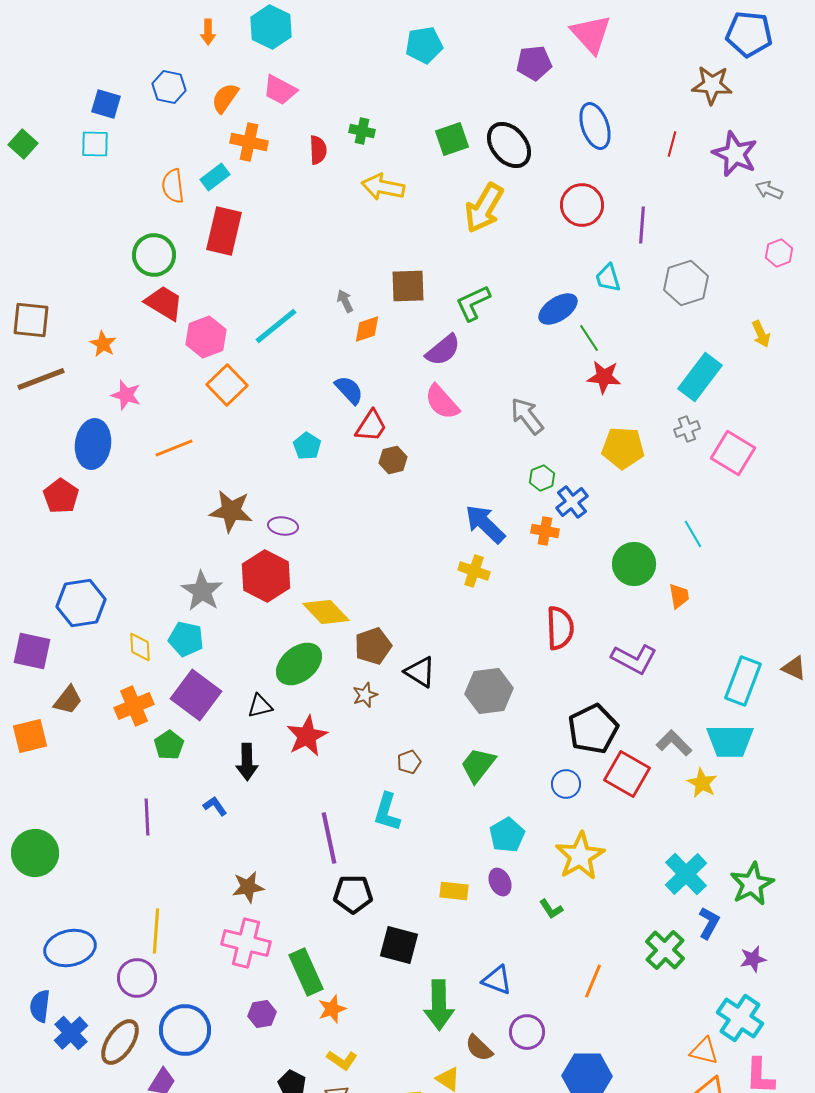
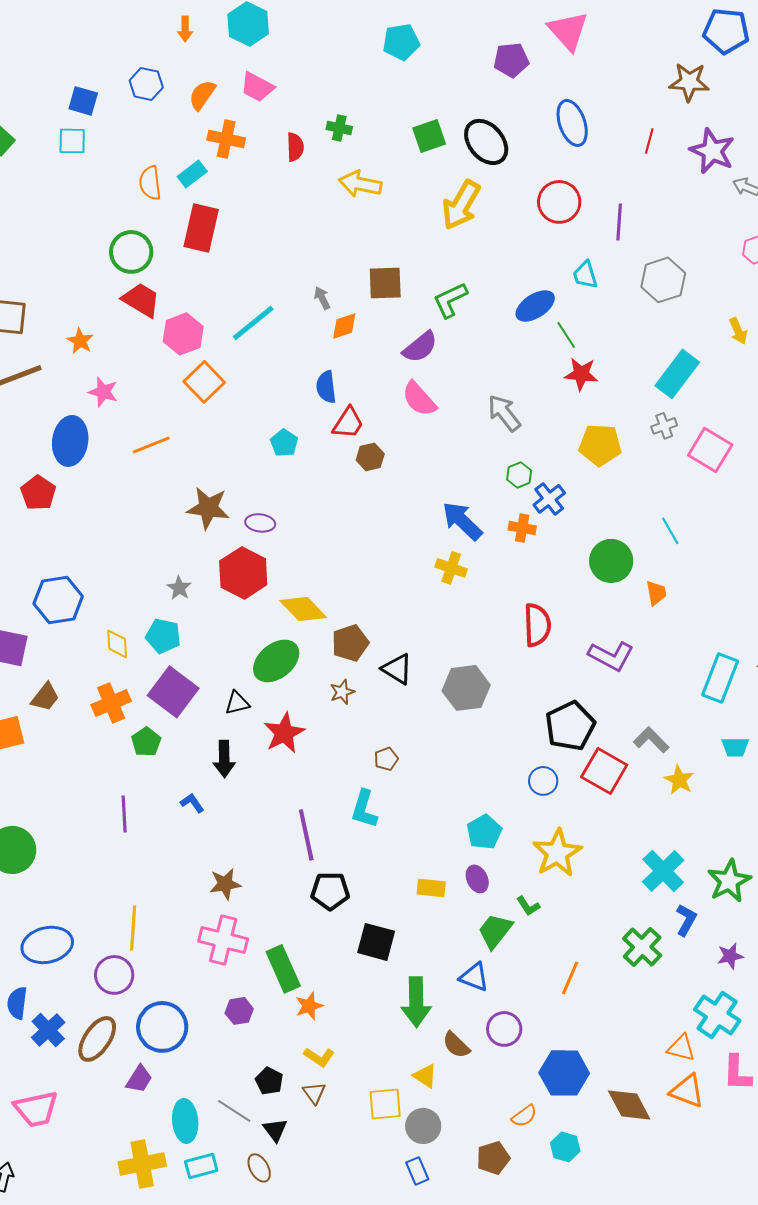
blue semicircle: (349, 390) -> (326, 387), turned -144
gray star: (202, 591) -> (179, 588), size x0.6
cyan trapezoid: (730, 741) -> (735, 747), moved, size x0.6
green trapezoid: (478, 765) -> (495, 931), moved

